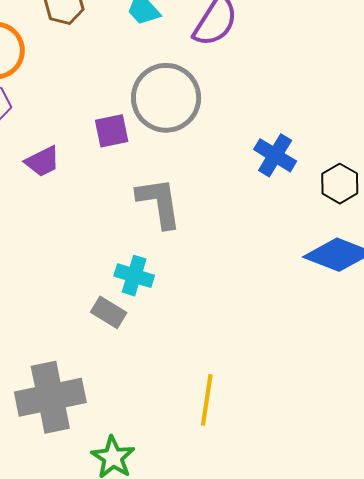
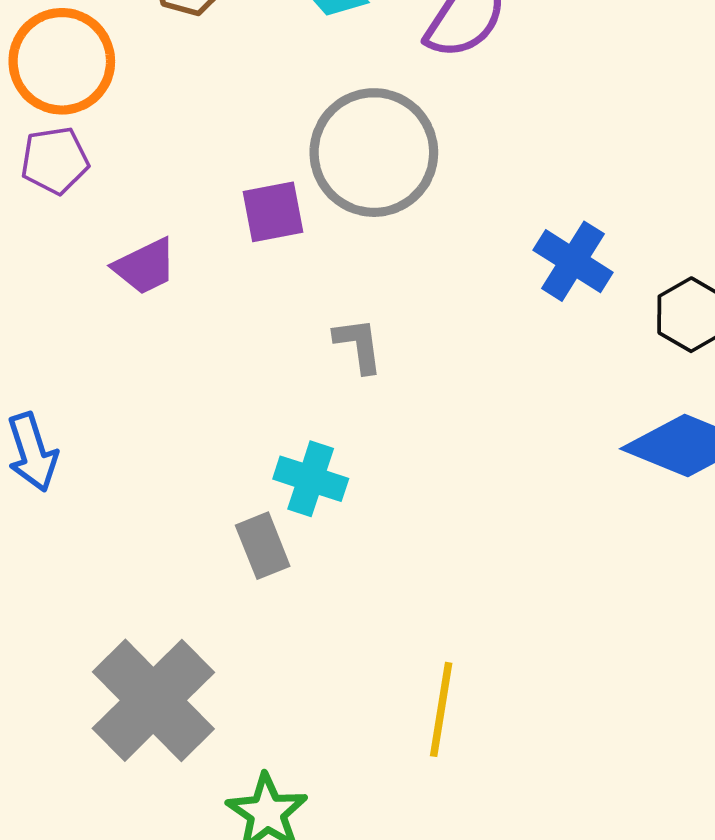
gray L-shape: (159, 203) -> (358, 345), size x0.6
gray rectangle: (109, 312) -> (263, 546), turned 36
gray cross: (50, 397) -> (153, 700), turned -34

